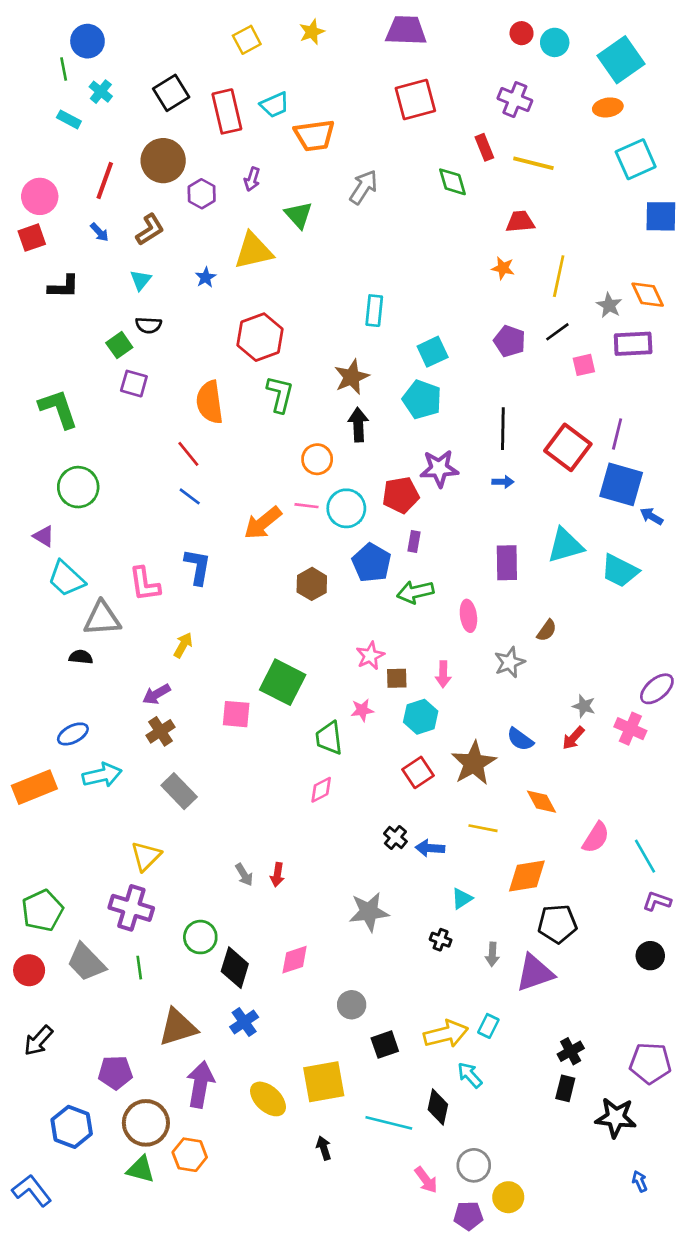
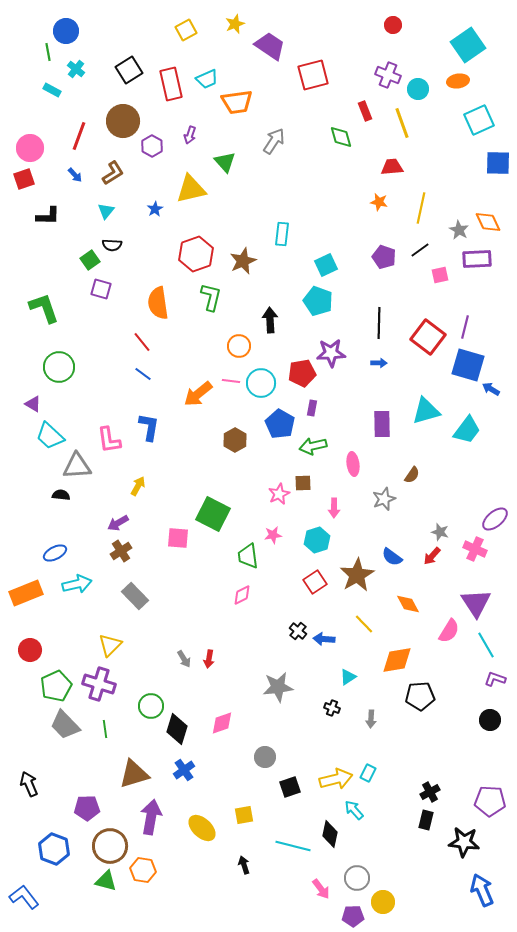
purple trapezoid: (406, 31) -> (270, 46), moved, turned 32
cyan circle: (555, 42) -> (418, 89), moved
yellow line: (533, 163) -> (402, 123), turned 56
brown star: (352, 377) -> (243, 261), moved
cyan trapezoid: (620, 571) -> (467, 430), turned -80
brown square: (397, 678) -> (303, 483), moved
yellow line: (483, 828) -> (364, 624), turned 35
green pentagon: (42, 911) -> (56, 686), moved
red circle: (29, 970) -> (30, 650), moved
purple triangle: (535, 973) -> (476, 603), moved, turned -44
black arrow: (38, 1041) -> (29, 784), turned 115
yellow square: (324, 1082) -> (244, 815), size x0.6
blue arrow: (640, 1181) -> (482, 890), size x2.0

